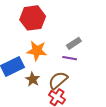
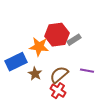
red hexagon: (33, 18) -> (57, 35), moved
purple line: (70, 58) -> (87, 71), moved

